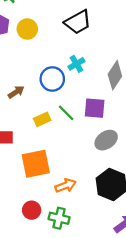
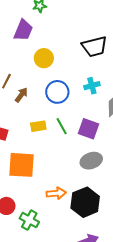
yellow circle: (27, 29) -> (44, 58), moved
cyan cross: (76, 64) -> (92, 86), moved
brown arrow: (16, 92) -> (21, 95), turned -35
orange arrow: (66, 186) -> (56, 193), moved

